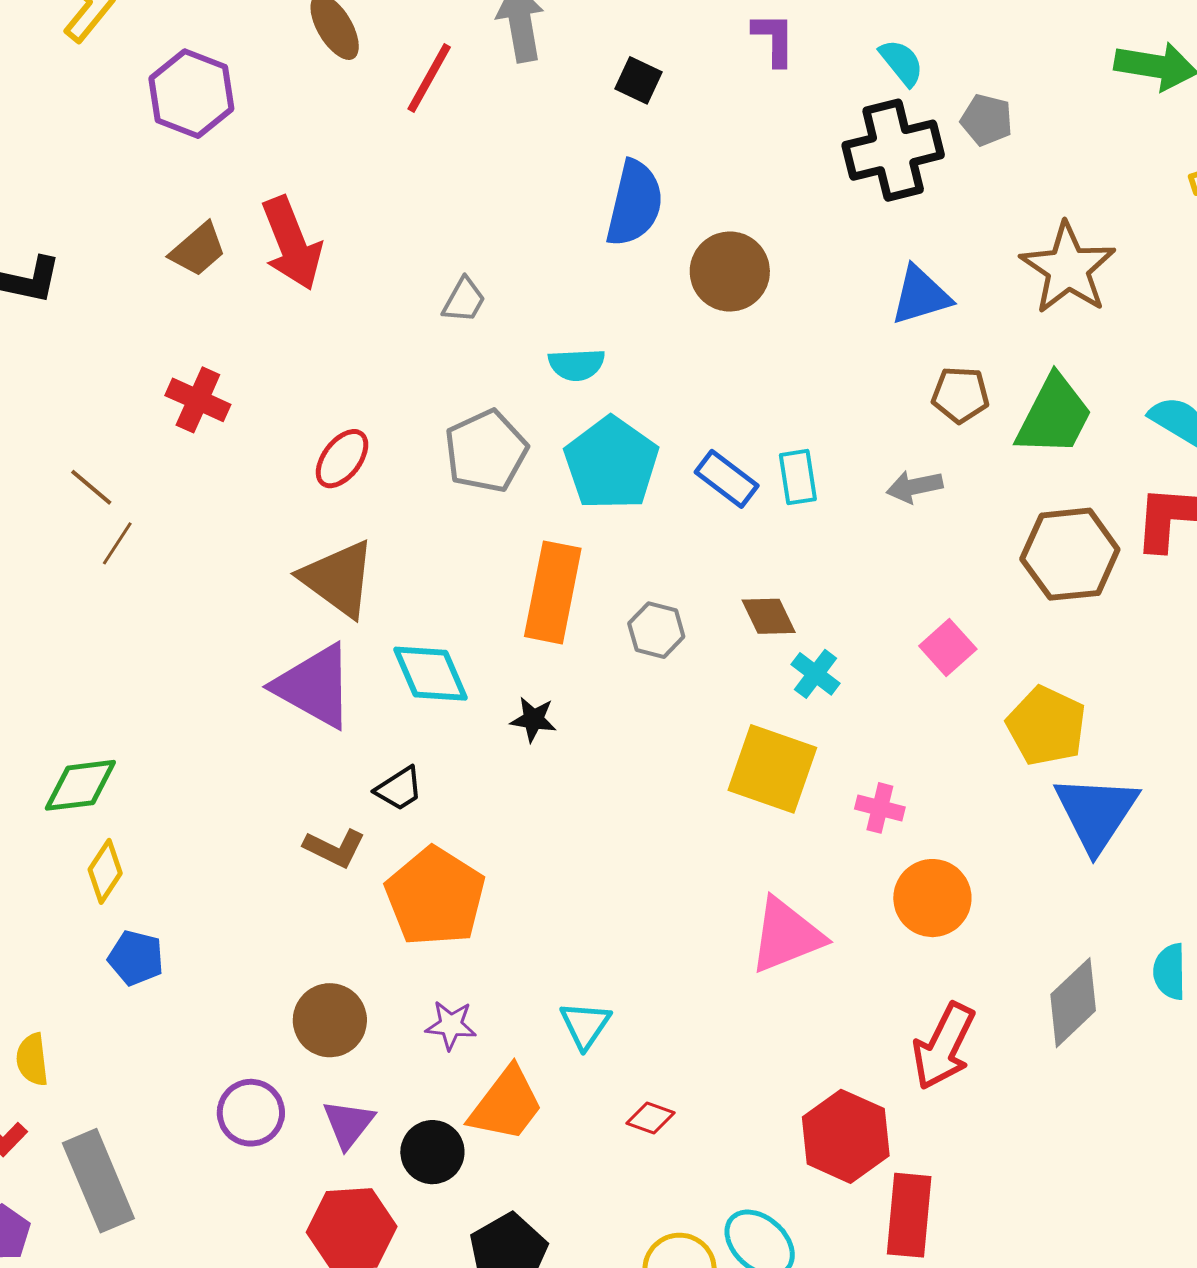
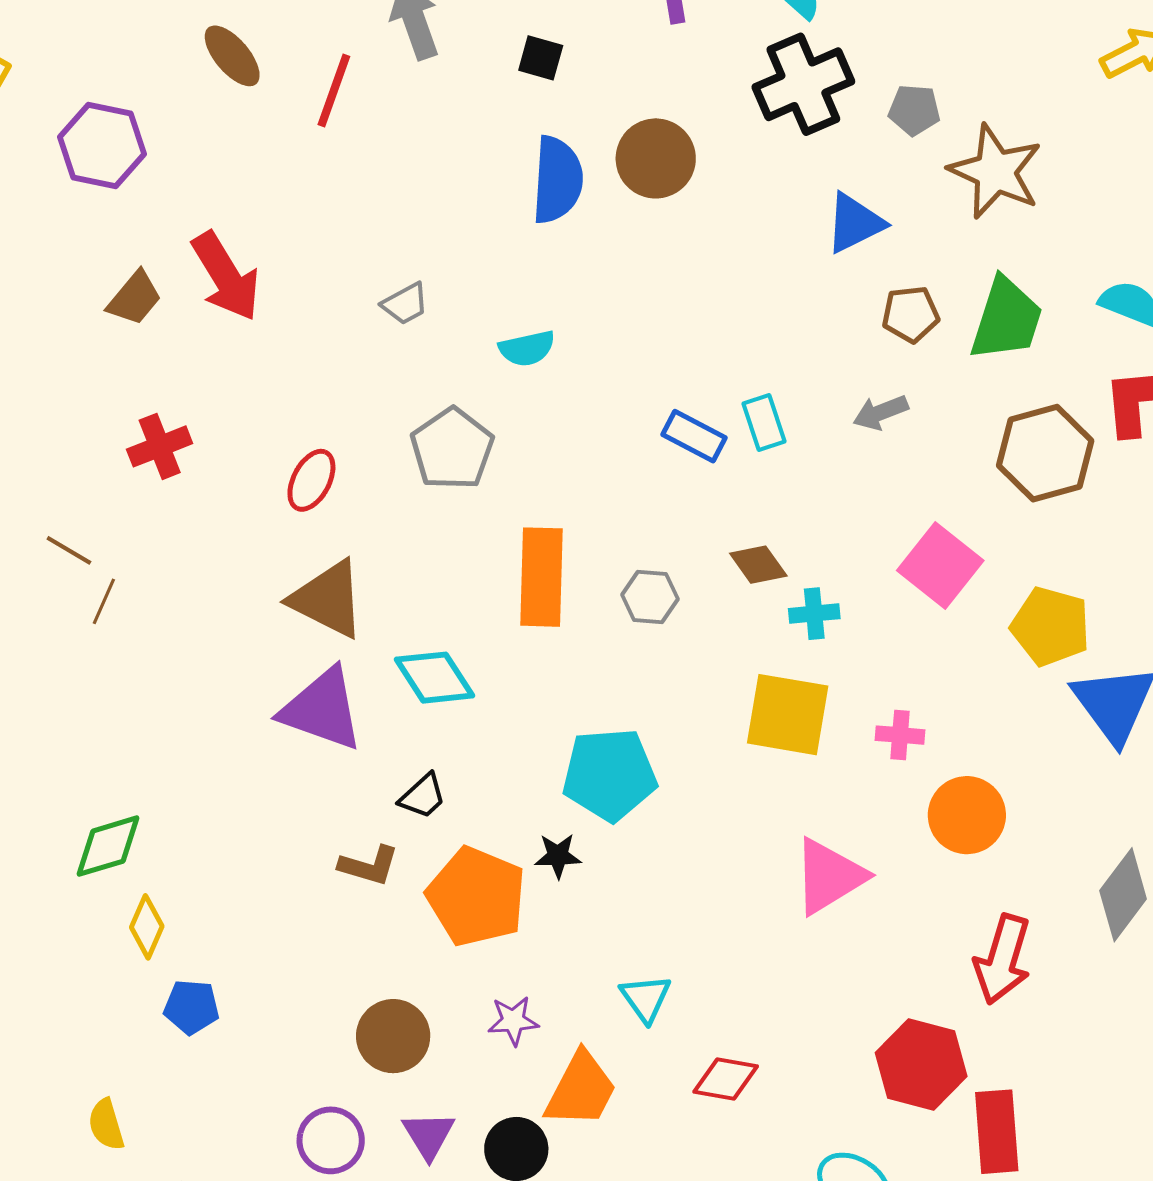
gray pentagon: (987, 120) -> (914, 110), moved
brown circle: (730, 272) -> (656, 158), moved
gray trapezoid: (464, 300) -> (405, 304), turned 42
red cross: (198, 400) -> (160, 446), turned -36
cyan pentagon: (611, 463) -> (609, 775), moved, turned -30
pink square: (948, 647) -> (940, 566), size x1.5
cyan cross: (816, 674) -> (814, 614), turned -33
black star: (533, 719) -> (558, 856), moved
red diamond: (651, 1118) -> (726, 1079), size x1.4

